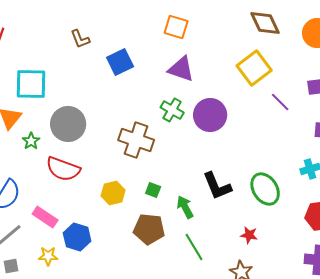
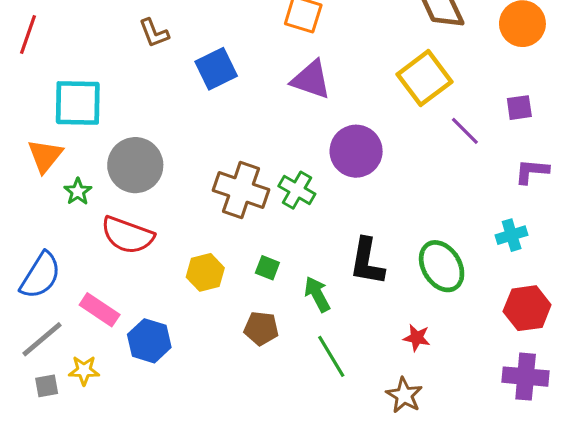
green cross: (172, 110) -> (297, 190), moved
black L-shape: (217, 186) -> (367, 262), turned 32
brown pentagon: (149, 229) -> (261, 328), size x0.7
yellow star: (48, 256) -> (84, 370), moved

